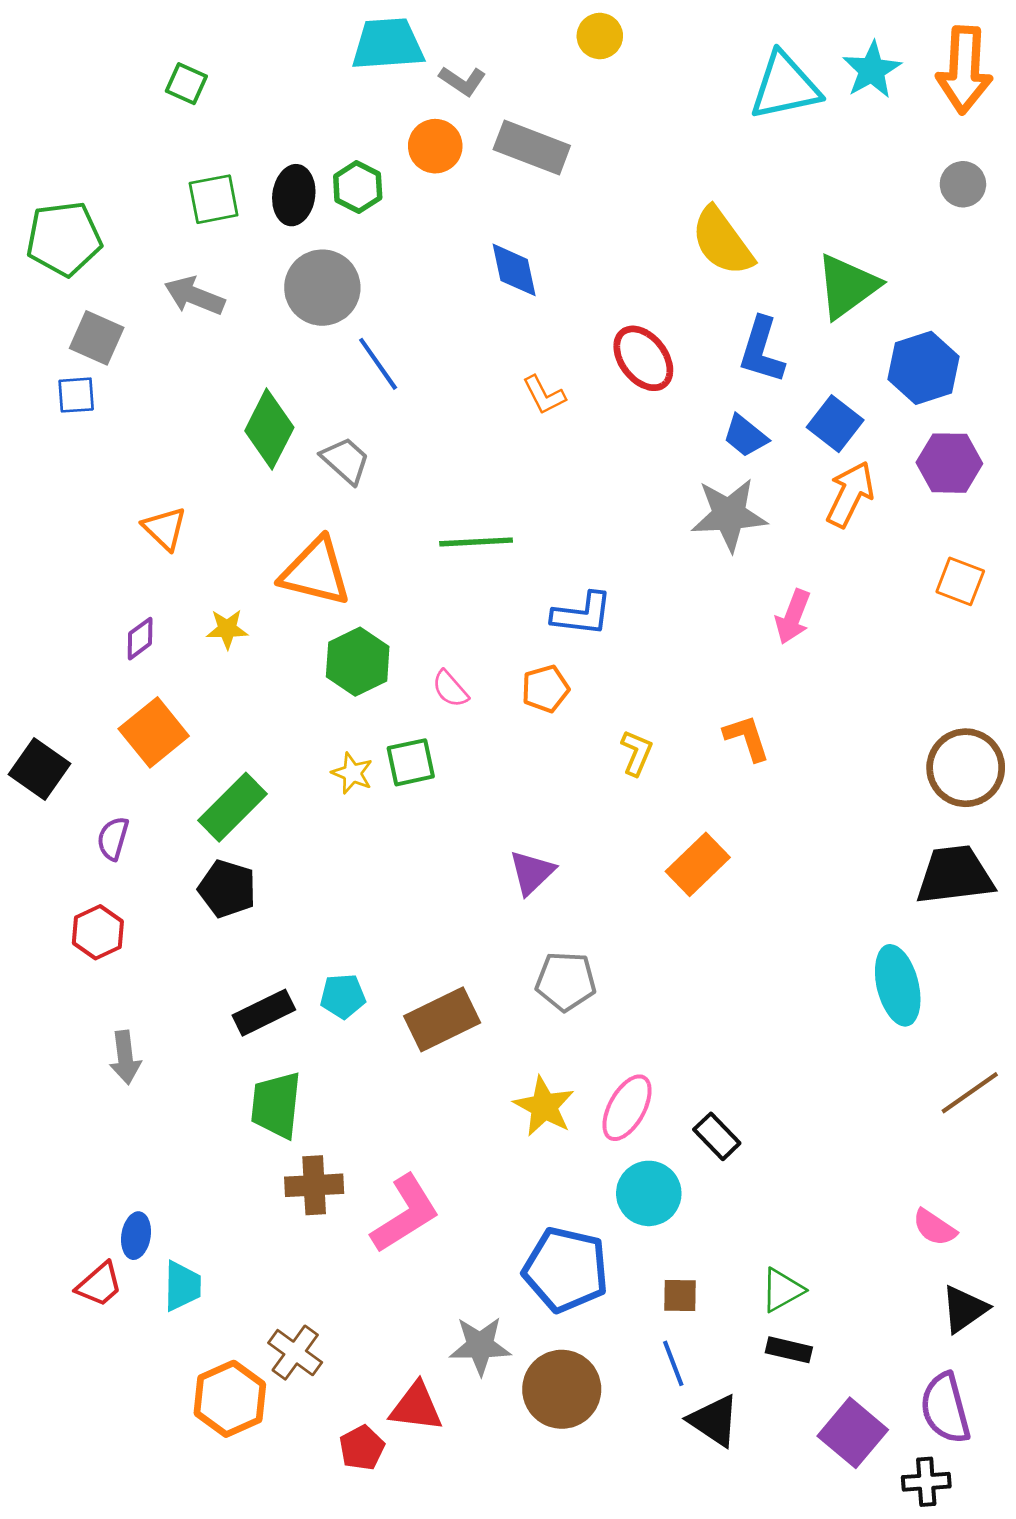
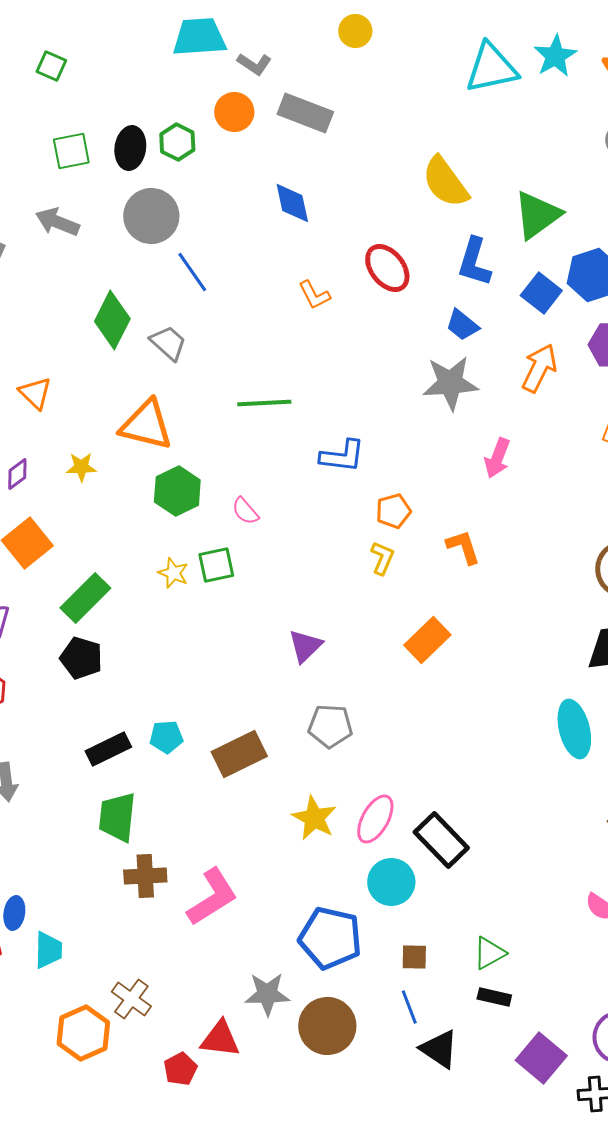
blue square: (835, 424) -> (541, 293), moved
orange pentagon: (545, 689) -> (393, 511), moved
black rectangle: (717, 1136) -> (441, 840), size x1.6

